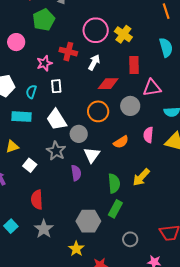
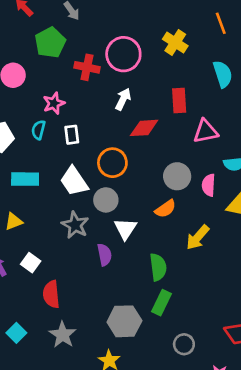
yellow cross: (123, 34) -> (175, 43), moved
red cross: (68, 52) -> (87, 67), moved
cyan semicircle: (31, 92) -> (38, 130), moved
gray circle: (130, 106) -> (177, 176), moved
orange circle: (98, 111) -> (112, 163), moved
pink semicircle: (148, 135) -> (209, 185), moved
white square: (30, 165) -> (31, 263), moved
yellow arrow: (141, 177) -> (198, 237), moved

